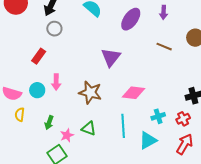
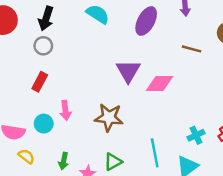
gray circle: (54, 29) -> (43, 46), moved
pink diamond: (133, 93) -> (160, 83), moved
yellow semicircle: (20, 115) -> (26, 156), turned 128
green triangle: (89, 128) -> (113, 162), turned -42

